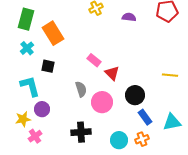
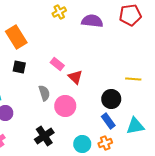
purple semicircle: (129, 17) -> (92, 21), size x1.5
black square: (48, 66) -> (19, 67), moved
black circle: (135, 95) -> (111, 99), moved
black cross: (81, 132) -> (44, 136), turned -30

